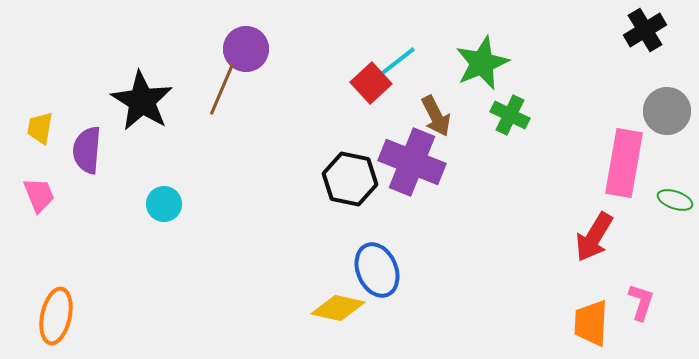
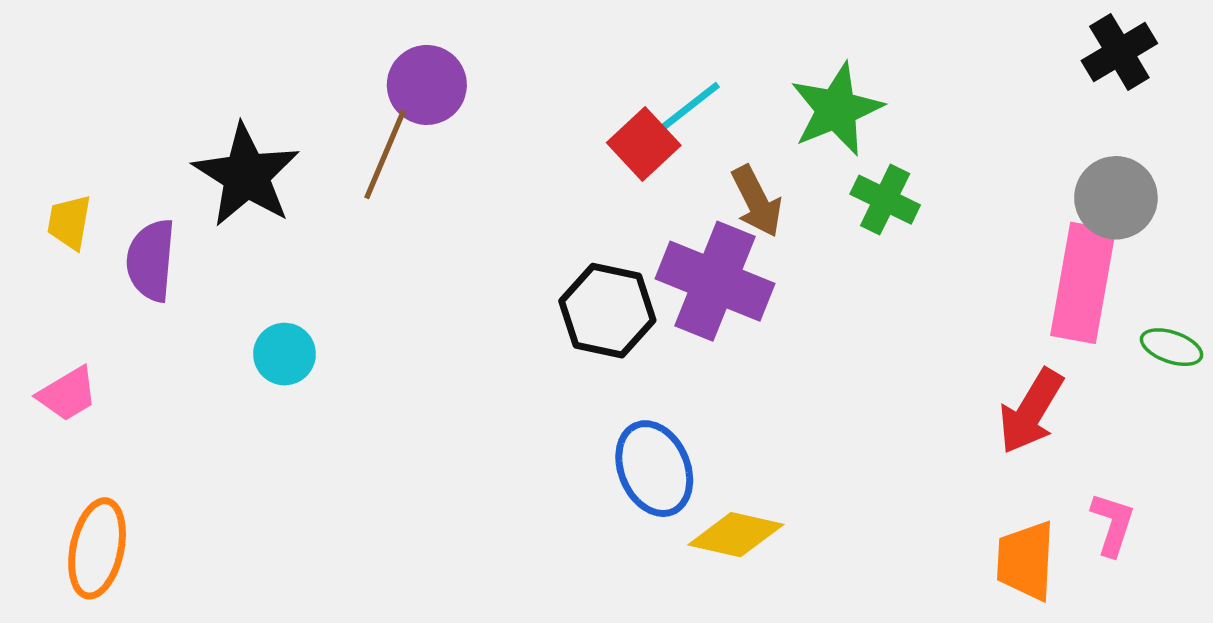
gray circle: (667, 111) -> (1116, 198), moved
pink trapezoid: (39, 195) -> (68, 394), moved, turned 81
yellow diamond: (338, 308) -> (736, 535), moved

